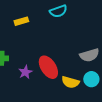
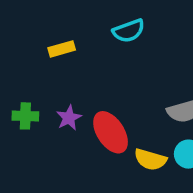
purple star: (25, 72) -> (69, 118), moved

